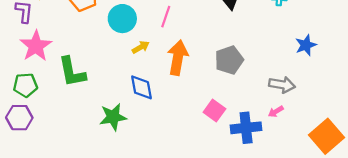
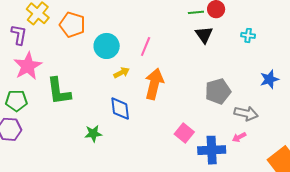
gray pentagon: (229, 60) -> (218, 91), moved
green star: (113, 117) -> (93, 134), size x0.7

